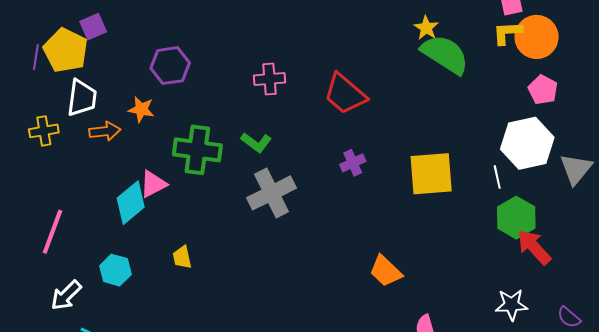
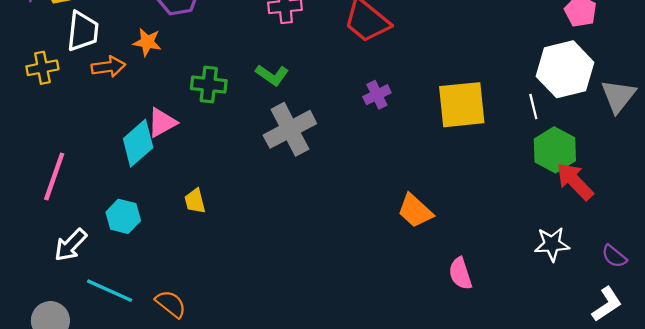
green cross: (197, 150) -> (209, 85), size x0.7

